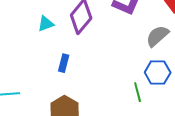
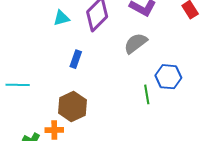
gray semicircle: (157, 36) -> (136, 43), moved

